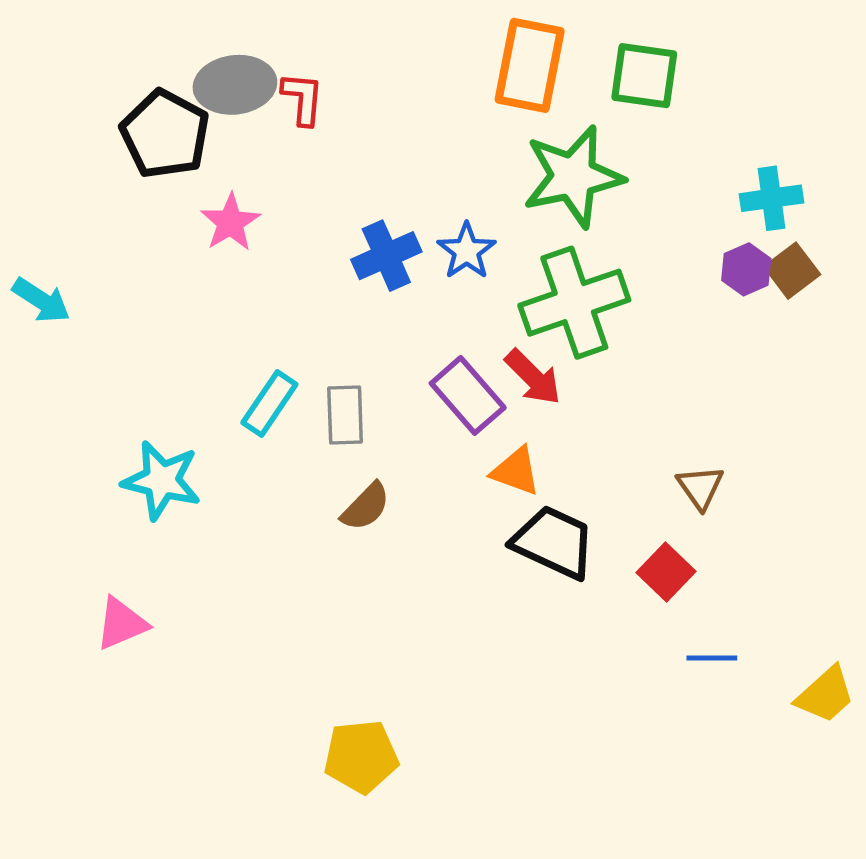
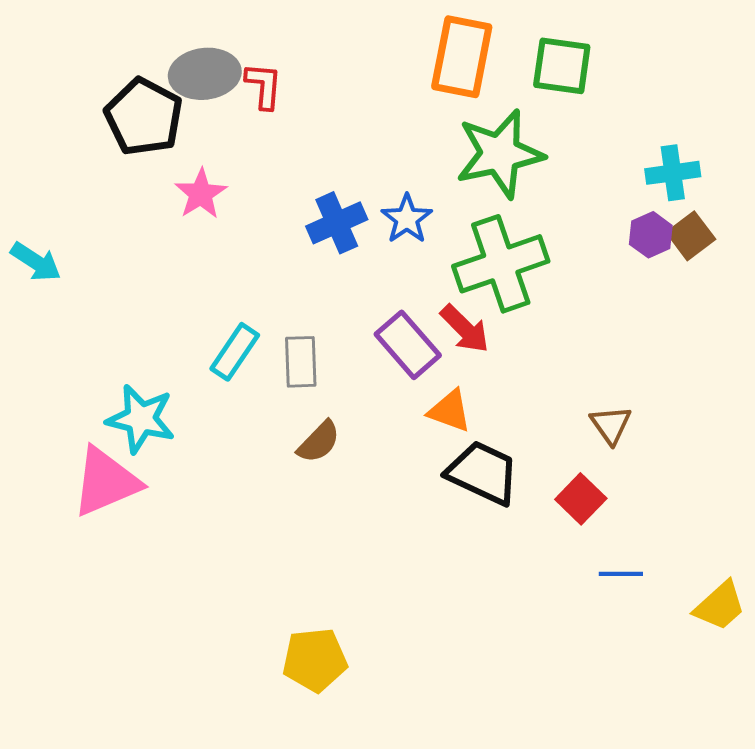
pink triangle: (122, 624) -> (106, 482), moved, size x1.5

